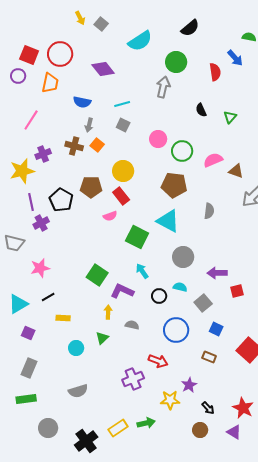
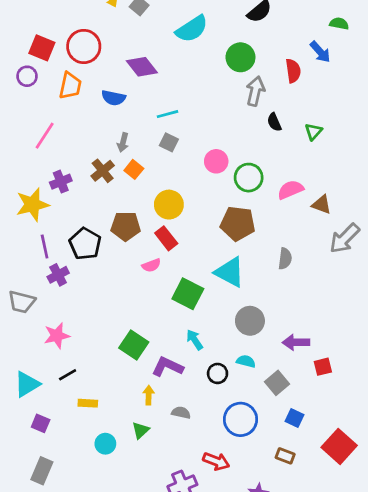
gray arrow: (163, 87) -> (255, 91), moved
blue semicircle: (82, 102) -> (113, 98), moved
brown cross: (74, 146) -> (103, 171), turned 36

